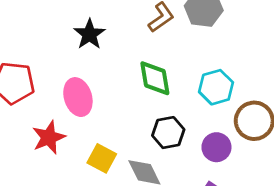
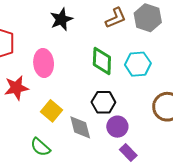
cyan hexagon: (216, 87) -> (138, 64), moved
purple circle: (216, 147) -> (117, 127), moved

